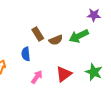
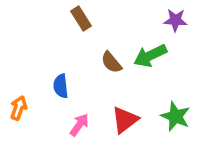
brown rectangle: (38, 34) -> (81, 18), moved
brown semicircle: (56, 40) -> (111, 62), turned 72

